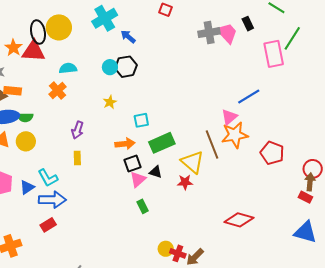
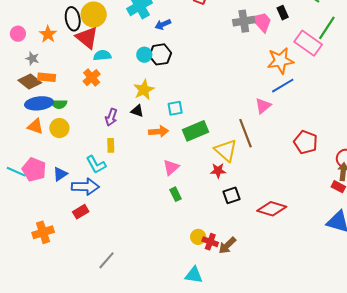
blue arrow: (128, 37) -> (163, 24), turned -63
red triangle: (33, 51) -> (87, 38), moved, turned 35
pink rectangle: (274, 54) -> (308, 43), turned -44
yellow star: (110, 102) -> (144, 90), size x1.5
orange star: (235, 135) -> (280, 61), moved
black square: (132, 164) -> (231, 195), moved
black triangle: (156, 172) -> (137, 111), moved
cyan L-shape: (48, 178) -> (96, 164), moved

